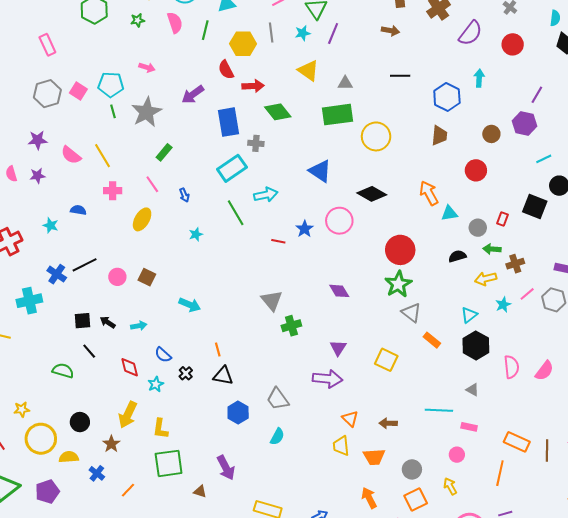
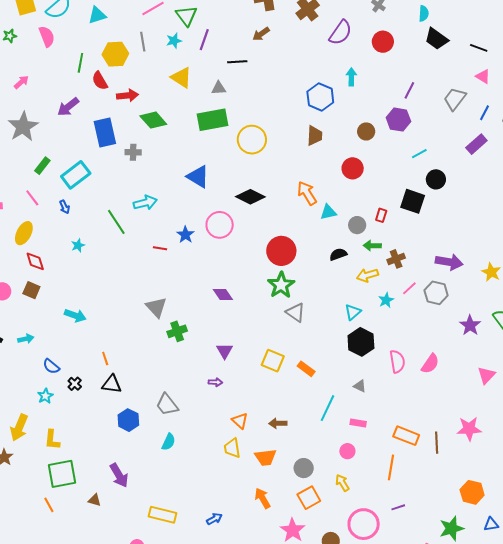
green line: (205, 30) -> (80, 63), moved
brown arrow: (390, 31) -> (261, 34), turned 138
pink arrow: (147, 67) -> (21, 82), turned -56
black line: (400, 76) -> (237, 62), moved
cyan rectangle: (232, 168) -> (76, 175), moved
orange rectangle: (432, 340) -> (306, 369), moved
red diamond: (130, 367) -> (35, 261), moved
purple arrow: (327, 379) -> (215, 382), size x0.5
cyan line: (439, 410) -> (327, 408), turned -64
orange line: (128, 490) -> (49, 505), moved, turned -70

